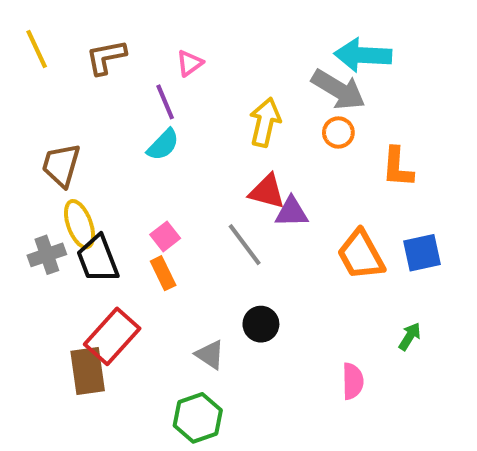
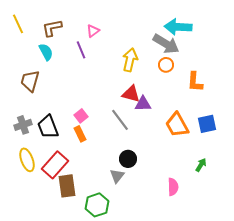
cyan semicircle: (163, 145) -> (46, 52), moved, turned -72
yellow ellipse: (79, 224) -> (27, 160), moved
gray triangle: (210, 355) -> (117, 176), moved, turned 35
brown rectangle: (88, 371) -> (67, 186), moved

